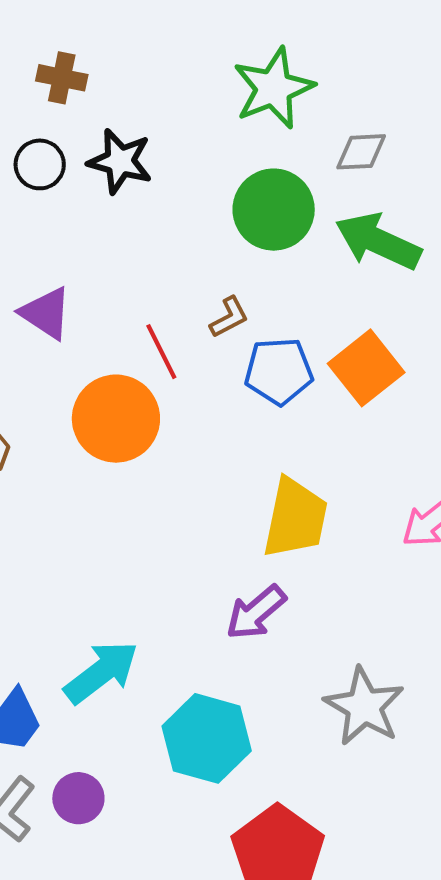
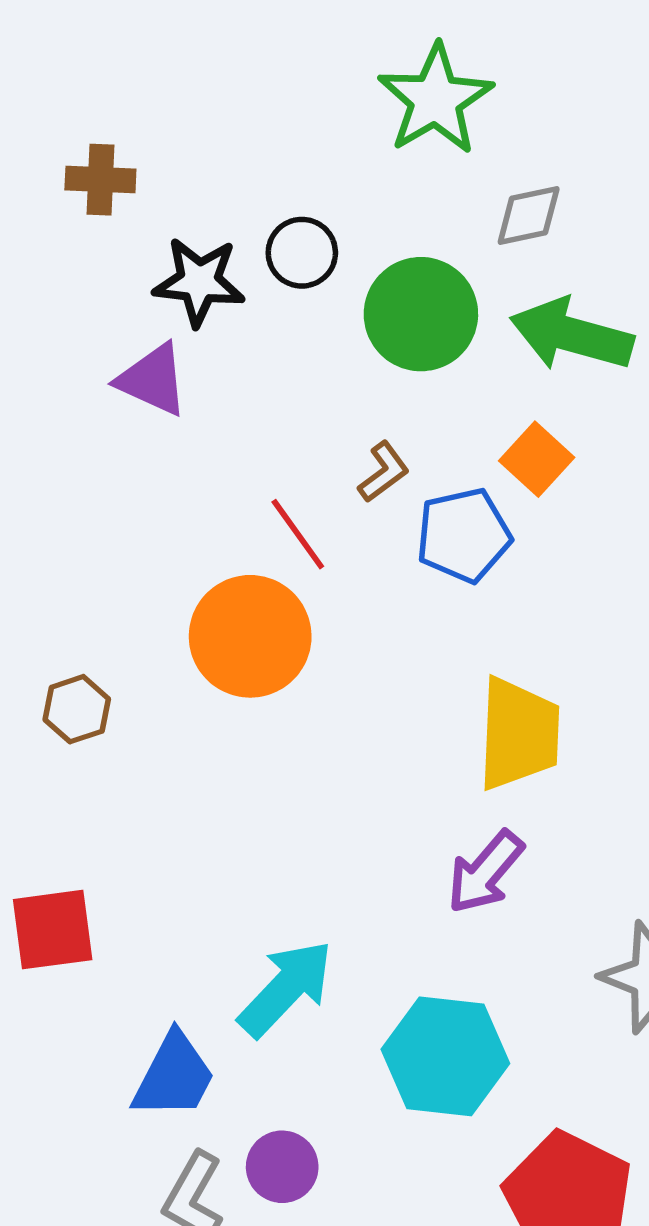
green star: (274, 88) -> (435, 99), moved
black circle: (40, 164) -> (302, 253), moved
purple triangle: (46, 313) -> (153, 380), moved
orange square: (366, 368) -> (537, 459), moved, size x0.7

